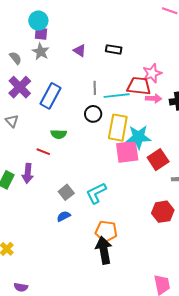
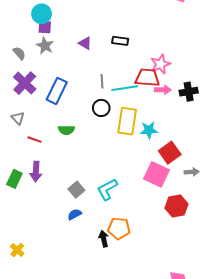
cyan star: (139, 137) -> (149, 130), size x0.7
red line: (43, 152) -> (35, 140), moved
pink square: (127, 152) -> (157, 174), moved, turned 35
black arrow: (104, 250) -> (104, 239), moved, size x0.6

